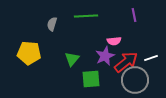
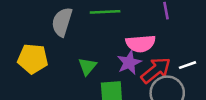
gray semicircle: (52, 24) -> (62, 22), size x1.6
pink semicircle: (114, 41) -> (141, 44), size x1.6

